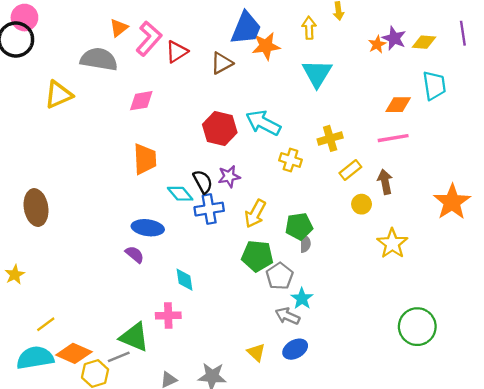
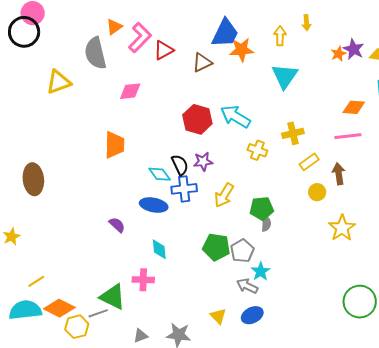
gray semicircle: (99, 59) -> (95, 53), turned -116
orange trapezoid: (145, 159) -> (115, 145), moved
blue ellipse: (148, 228) -> (154, 205), moved
green pentagon: (257, 256) -> (216, 247), moved

